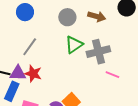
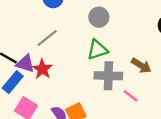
brown arrow: (97, 16) -> (141, 65), moved
gray cross: (98, 52) -> (108, 76), moved

